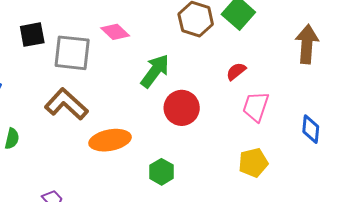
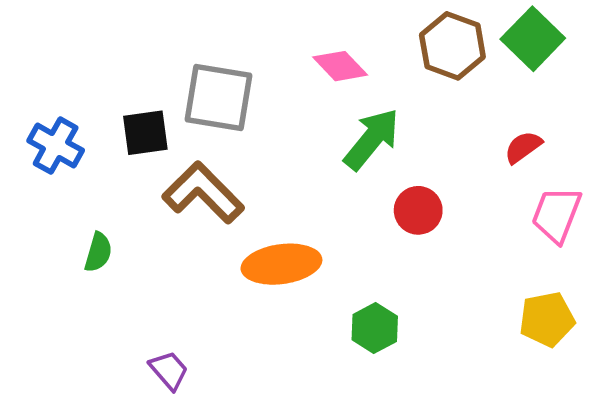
pink diamond: (115, 32) -> (340, 66), moved
black square: (32, 35) -> (145, 133), moved
red circle: (182, 108) -> (418, 210), size x0.7

